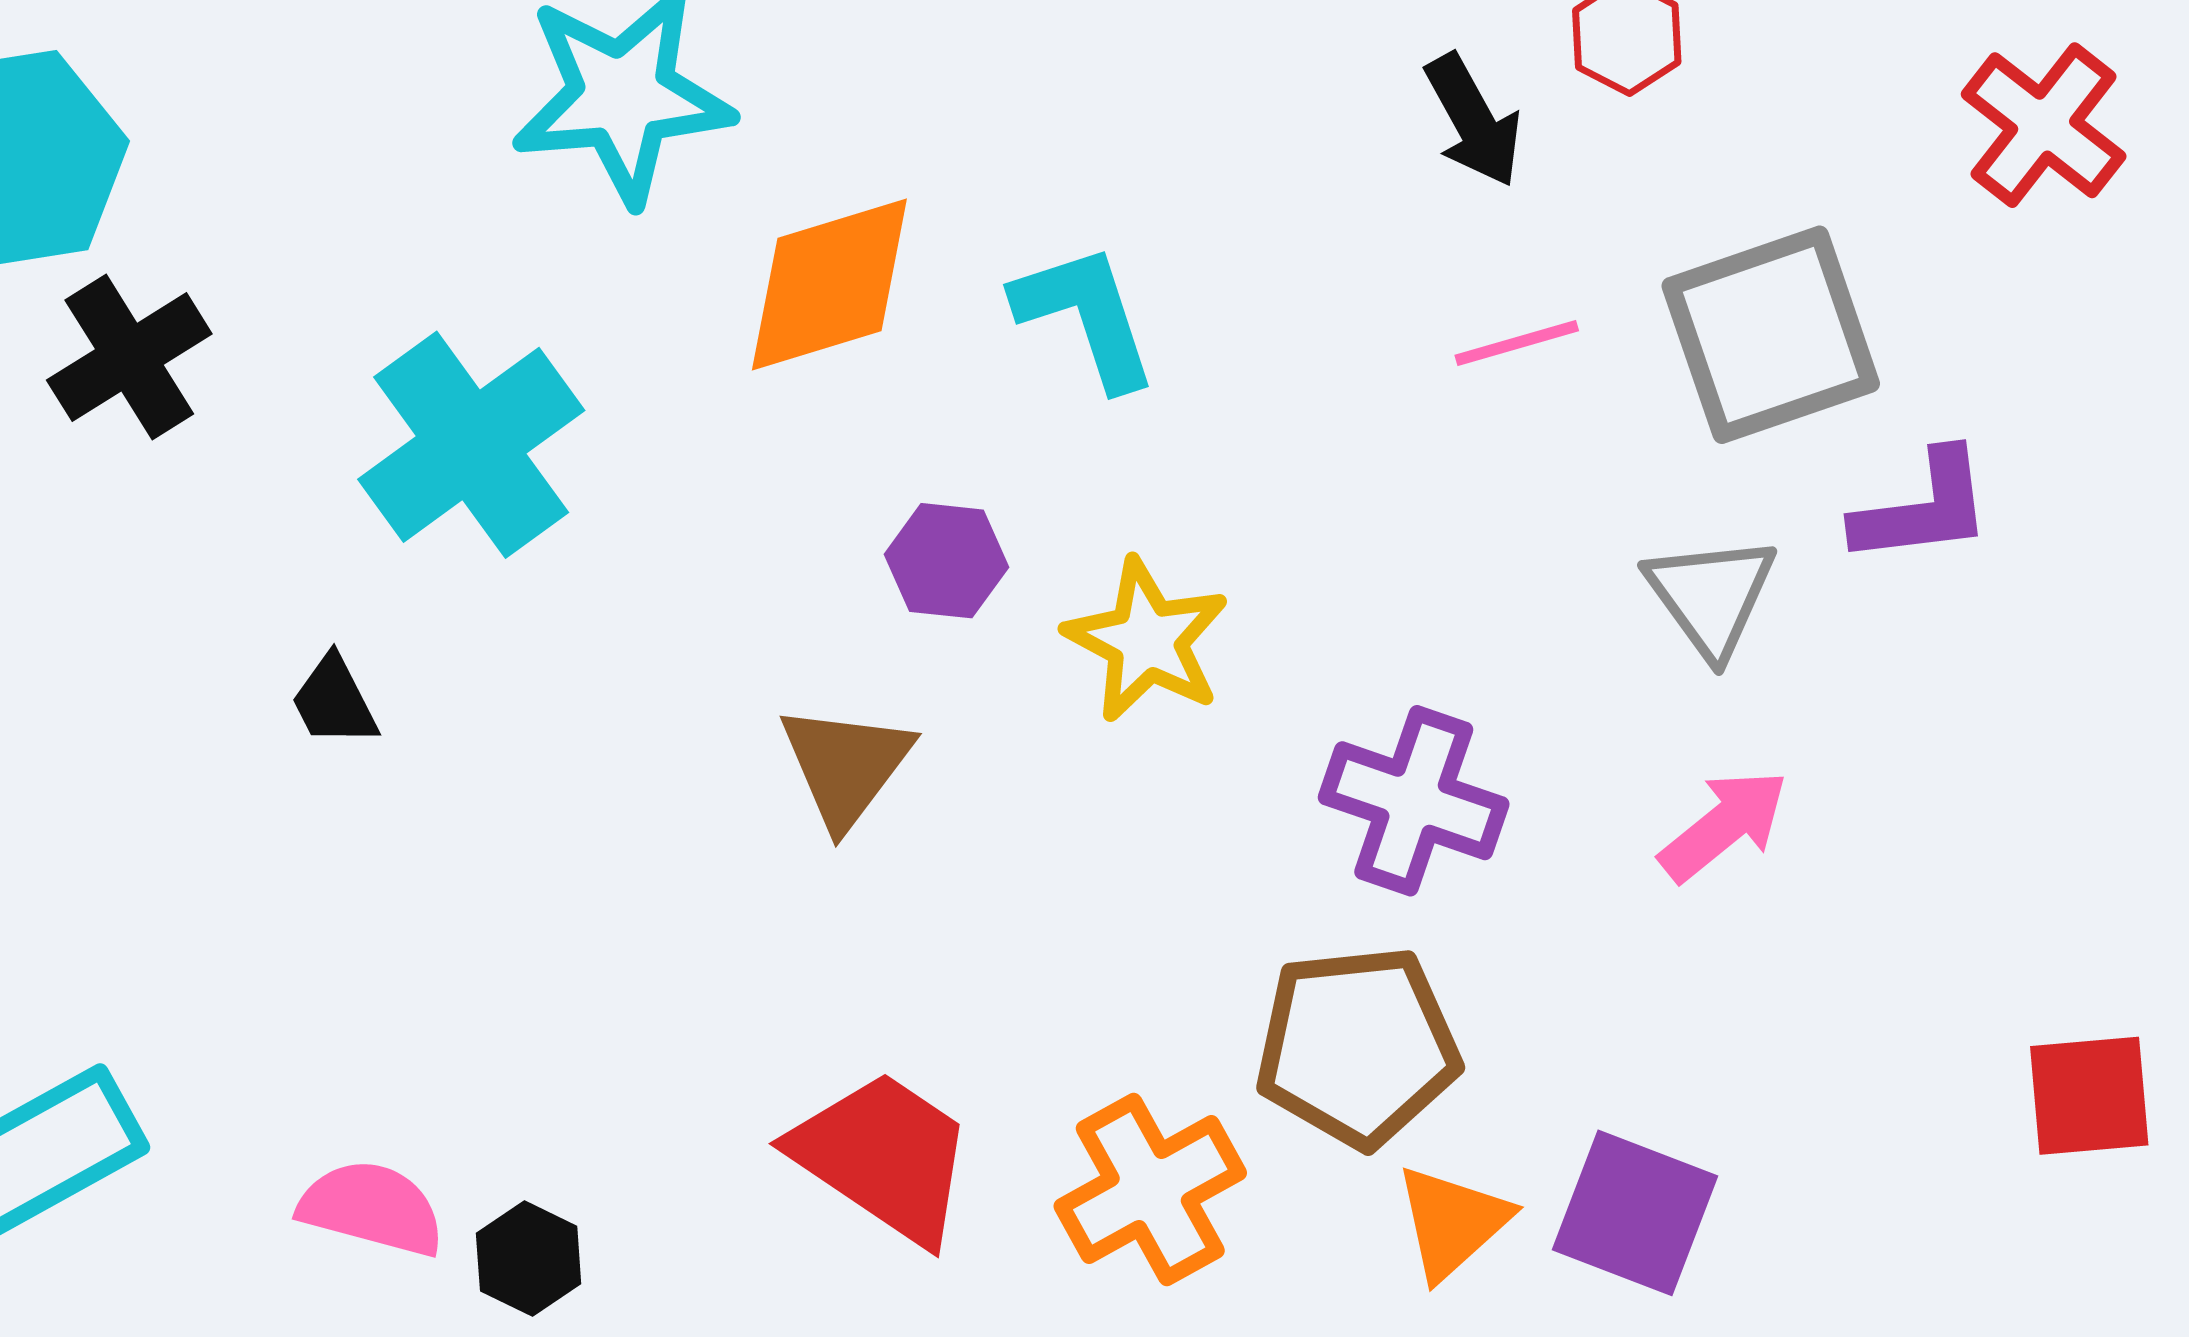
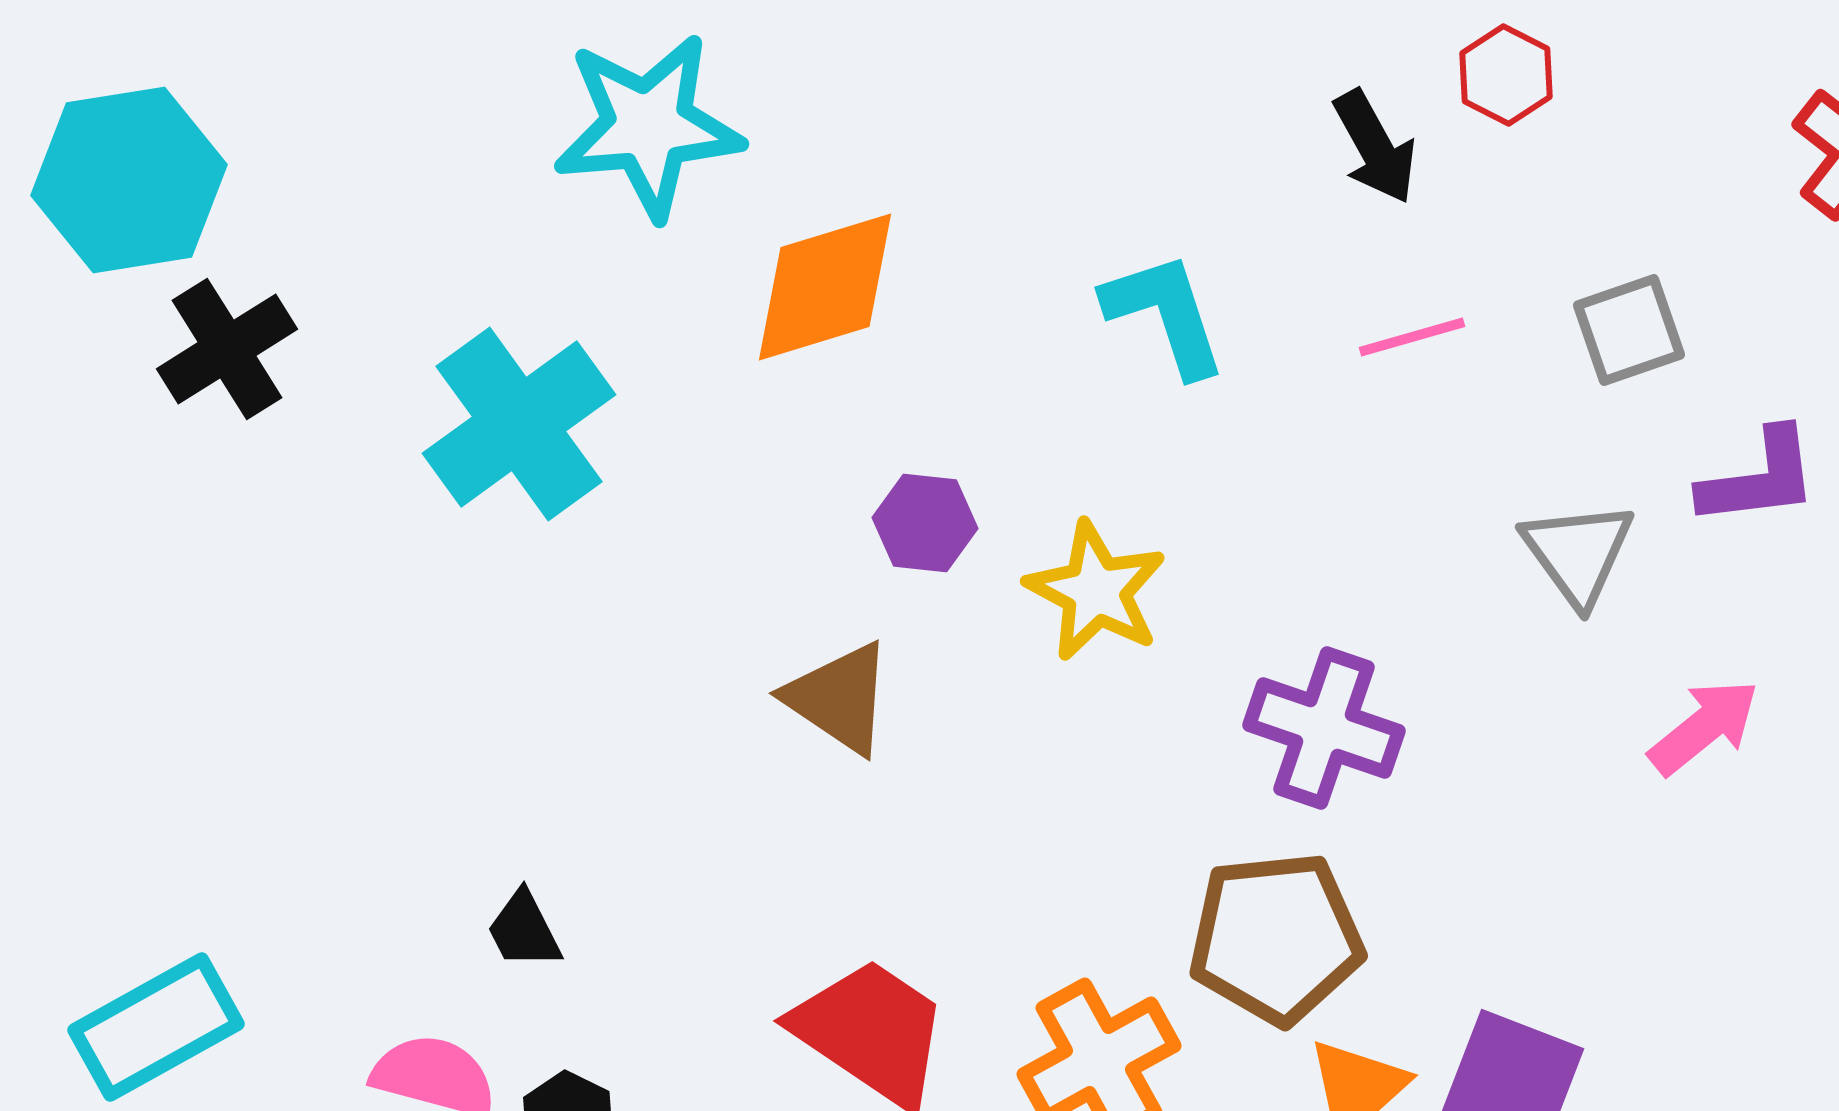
cyan L-shape: (1086, 316) -> (1165, 314), moved
gray square: (1771, 335) -> (1629, 330), size x0.6
black trapezoid: (334, 701) -> (524, 930), moved
brown triangle: (846, 766) -> (839, 698), turned -33
pink arrow: (1724, 825) -> (1704, 727), moved

